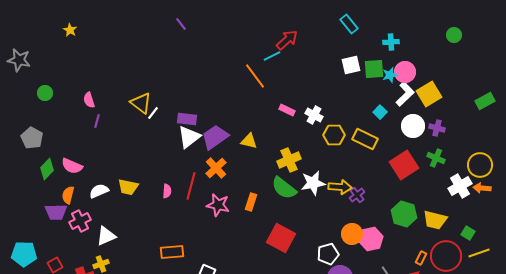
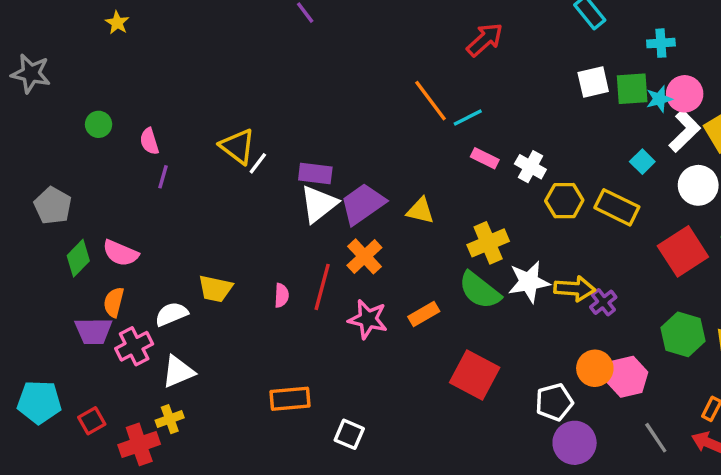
cyan line: (272, 56) -> (468, 118), moved
green circle: (45, 93) -> (99, 124), moved
white semicircle: (99, 191) -> (171, 314), moved
orange rectangle: (251, 202) -> (424, 314), turned 42

